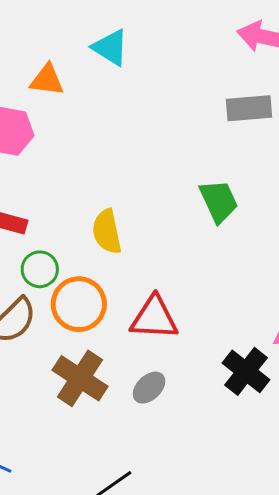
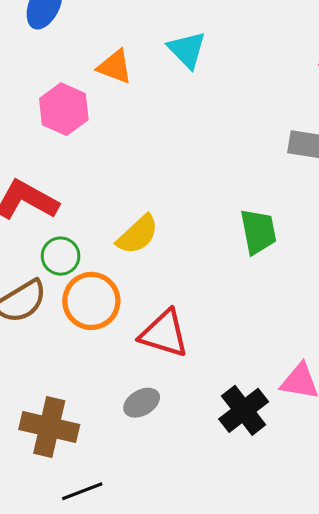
yellow semicircle: (107, 232) -> (138, 235), turned -135
brown cross: (80, 378) -> (49, 427), moved, turned -34

